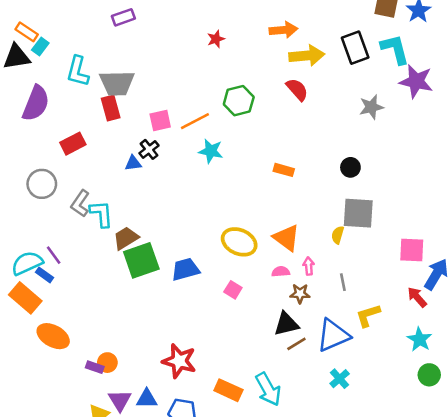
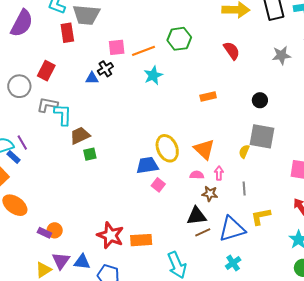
red semicircle: (297, 90) -> (232, 51), moved
red rectangle: (111, 108) -> (67, 33), moved
red rectangle: (73, 144) -> (46, 71), moved, turned -42
cyan star: (211, 151) -> (153, 75), turned 30
orange rectangle: (284, 170) -> (208, 96), turned -35
gray L-shape: (80, 204) -> (47, 105), turned 60
yellow ellipse: (239, 242) -> (167, 148), turned 36
green square: (141, 260) -> (90, 154), size x0.5
blue trapezoid: (185, 269) -> (147, 165), moved
orange rectangle: (228, 390) -> (141, 240), moved, turned -35

